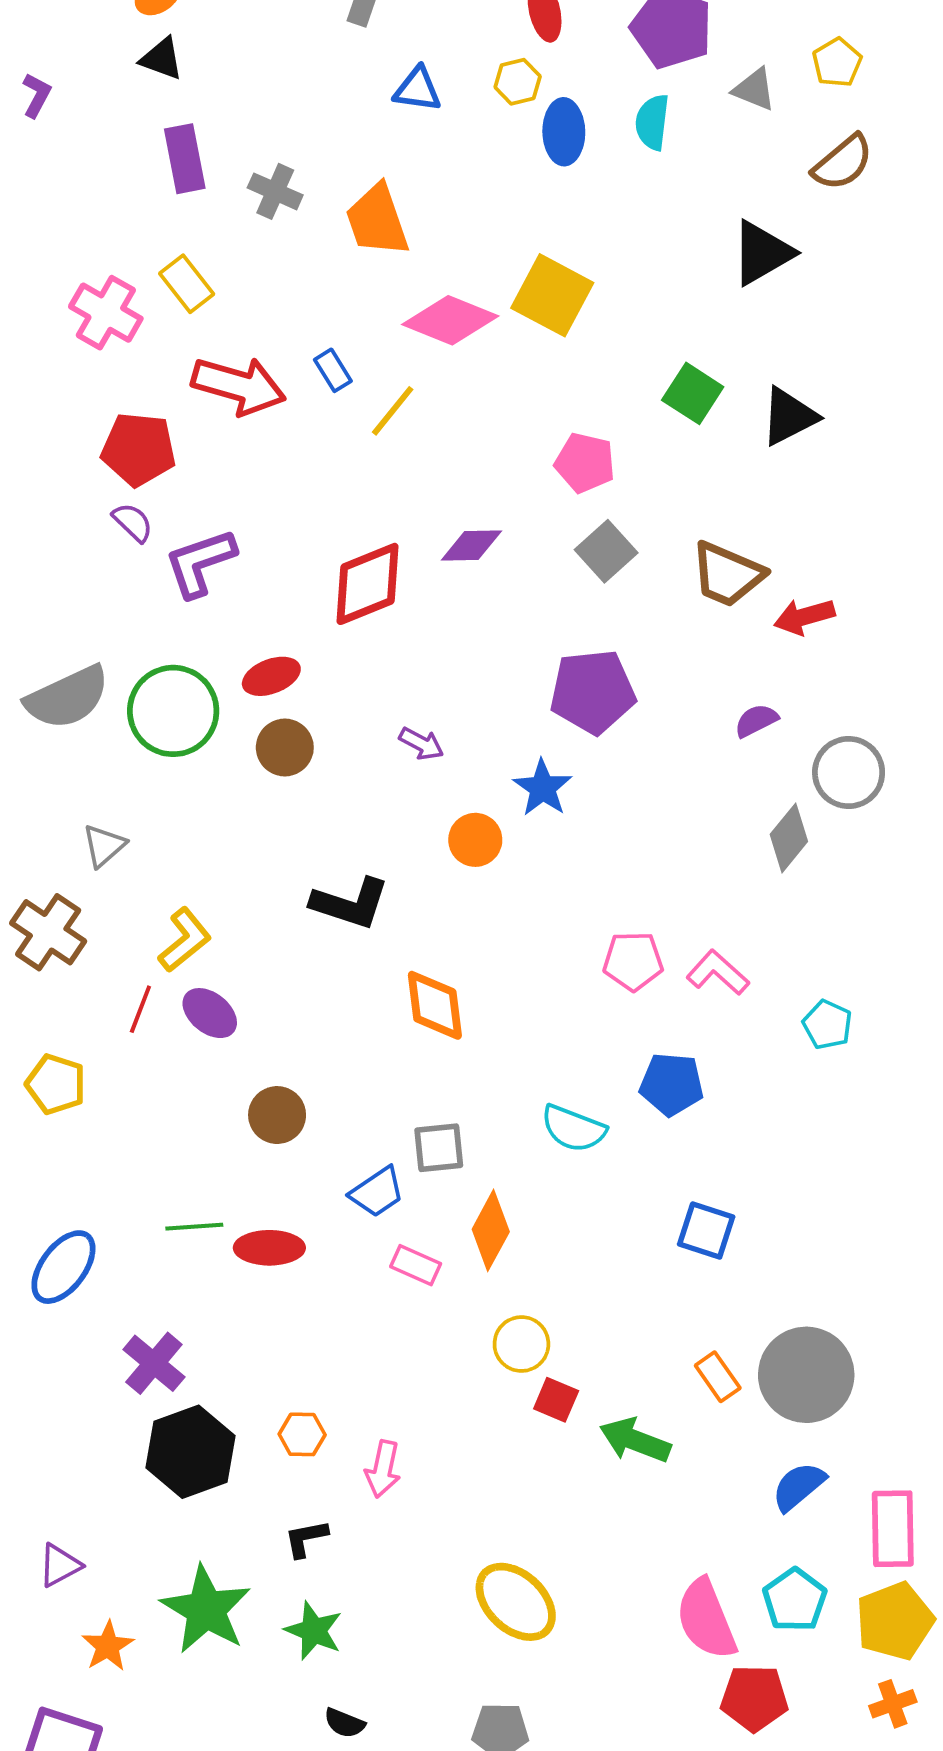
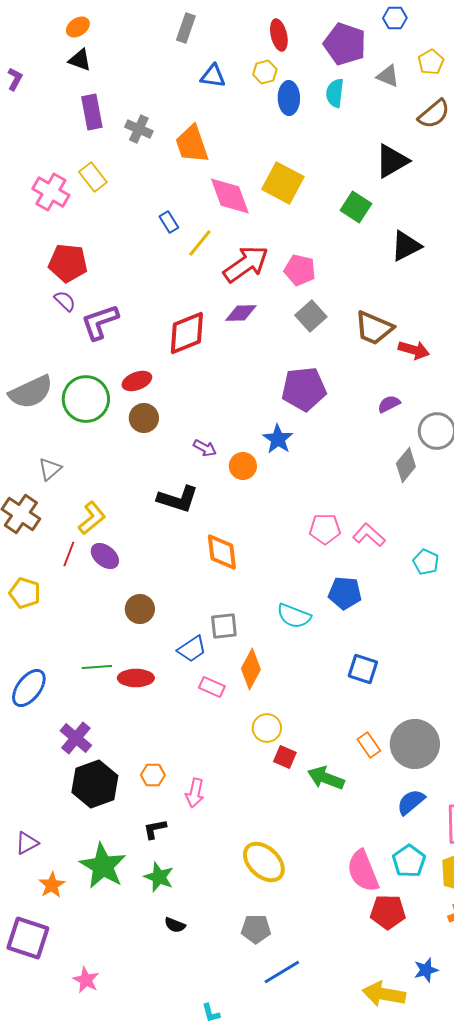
pink diamond: (450, 320) -> (230, 196), turned 48
red arrow: (239, 386) -> (246, 264), moved, turned -51
green square: (693, 393) -> (356, 207), moved
red arrow: (804, 617) -> (414, 350), turned -148
purple arrow: (421, 744) -> (205, 448), moved

